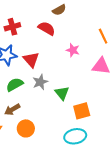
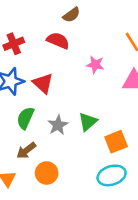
gray star: (40, 82) -> (58, 125), moved
green semicircle: (15, 85) -> (25, 118), turned -30
green triangle: (62, 93) -> (88, 122), turned 35

